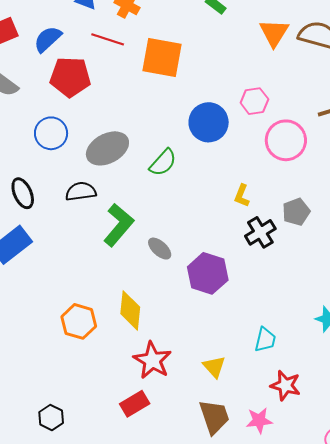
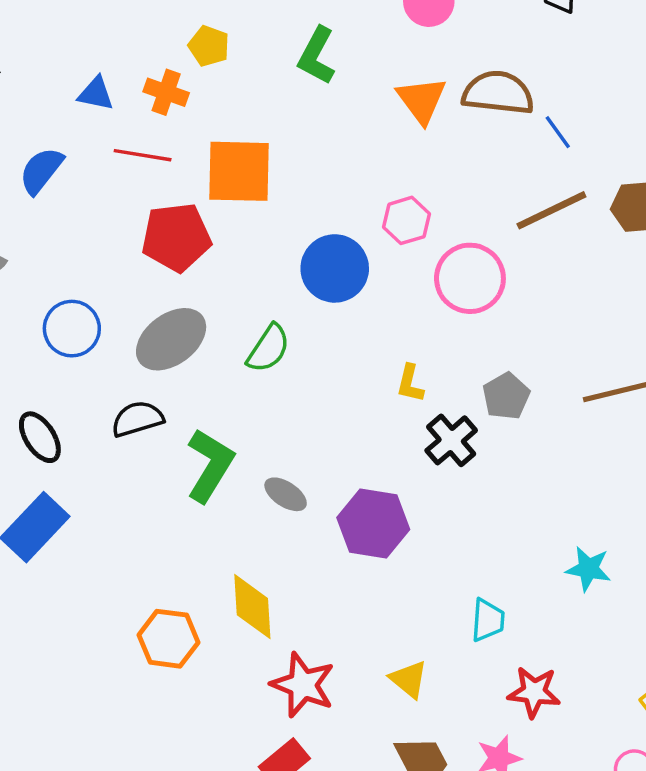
red pentagon: (70, 77) -> (176, 237), moved

